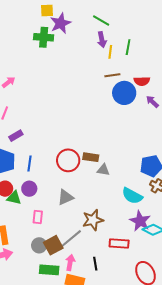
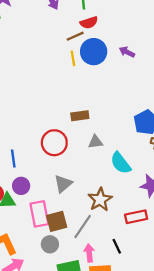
yellow line: (110, 52) -> (73, 58), moved
red semicircle: (142, 81) -> (89, 23), moved
brown rectangle: (91, 157) -> (80, 116), moved
cyan semicircle: (132, 196) -> (121, 163), moved, turned 40
pink rectangle: (38, 217) -> (39, 214), size x1.6
brown square: (53, 245) -> (57, 221), moved, turned 30

